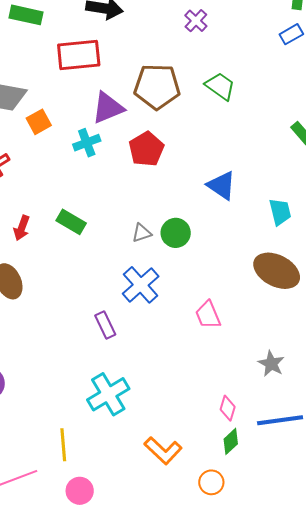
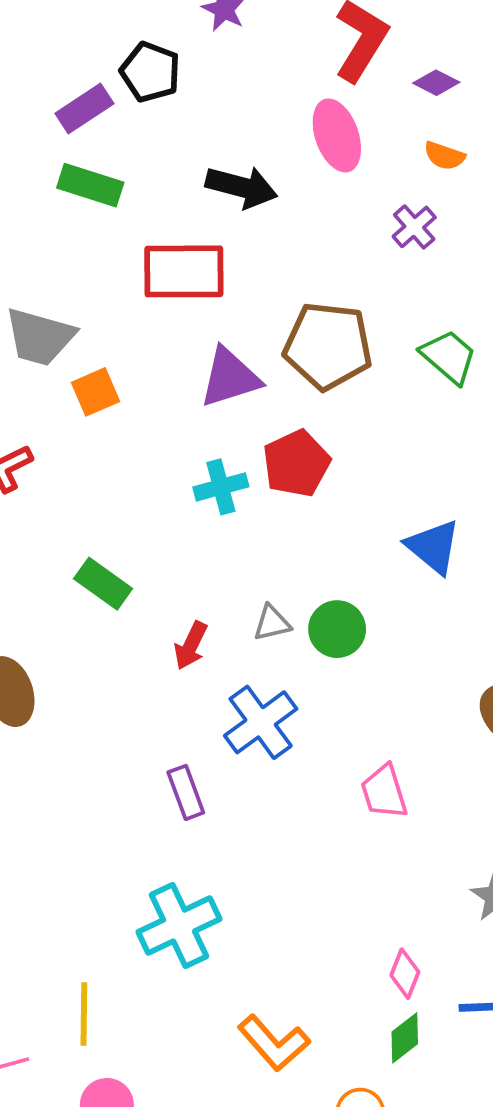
cyan cross: (87, 143) -> (221, 487), moved
green rectangle: (71, 222) -> (103, 584), moved
red arrow: (22, 228) -> (191, 646), moved

